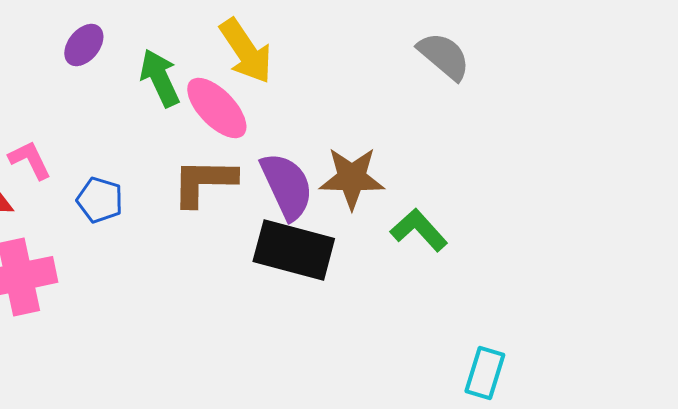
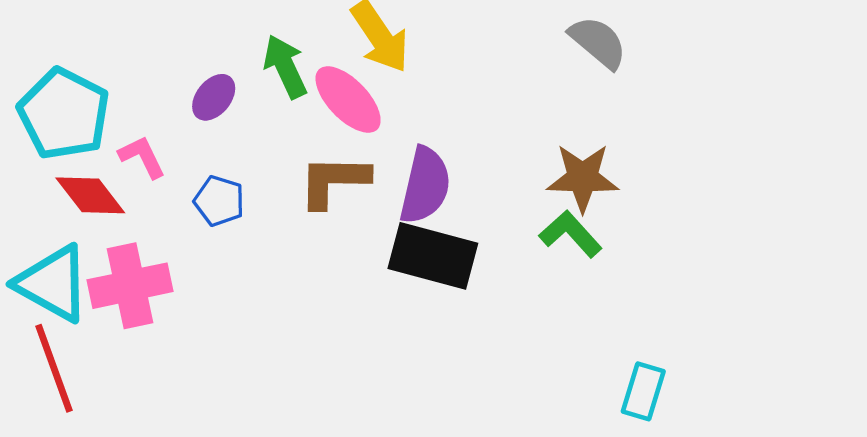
purple ellipse: (84, 45) -> (214, 97), moved
brown star: (352, 178) -> (583, 178), moved
purple semicircle: (287, 186) -> (425, 185), turned 38

